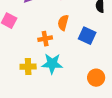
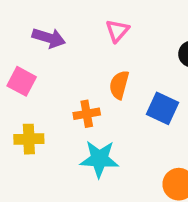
yellow cross: (28, 67) -> (29, 139), moved

